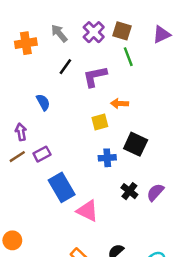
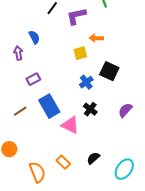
purple arrow: (21, 132) -> (18, 53), moved
brown line: (17, 157) -> (20, 111), moved
blue cross: (107, 158) -> (86, 82), turned -32
black cross: (129, 191) -> (90, 109), moved

